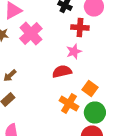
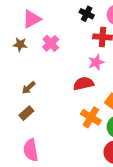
pink cross: (31, 34) -> (51, 43), size x0.7

